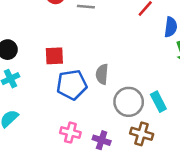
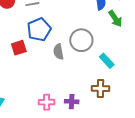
blue pentagon: (72, 85) -> (39, 30), moved
gray circle: (129, 102) -> (81, 40), moved

